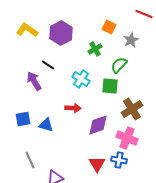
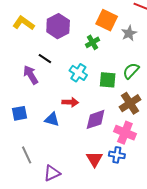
orange square: (109, 27) -> (107, 20), size x1.5
green semicircle: (119, 65) -> (131, 71), moved
blue triangle: (46, 125) -> (52, 119), moved

